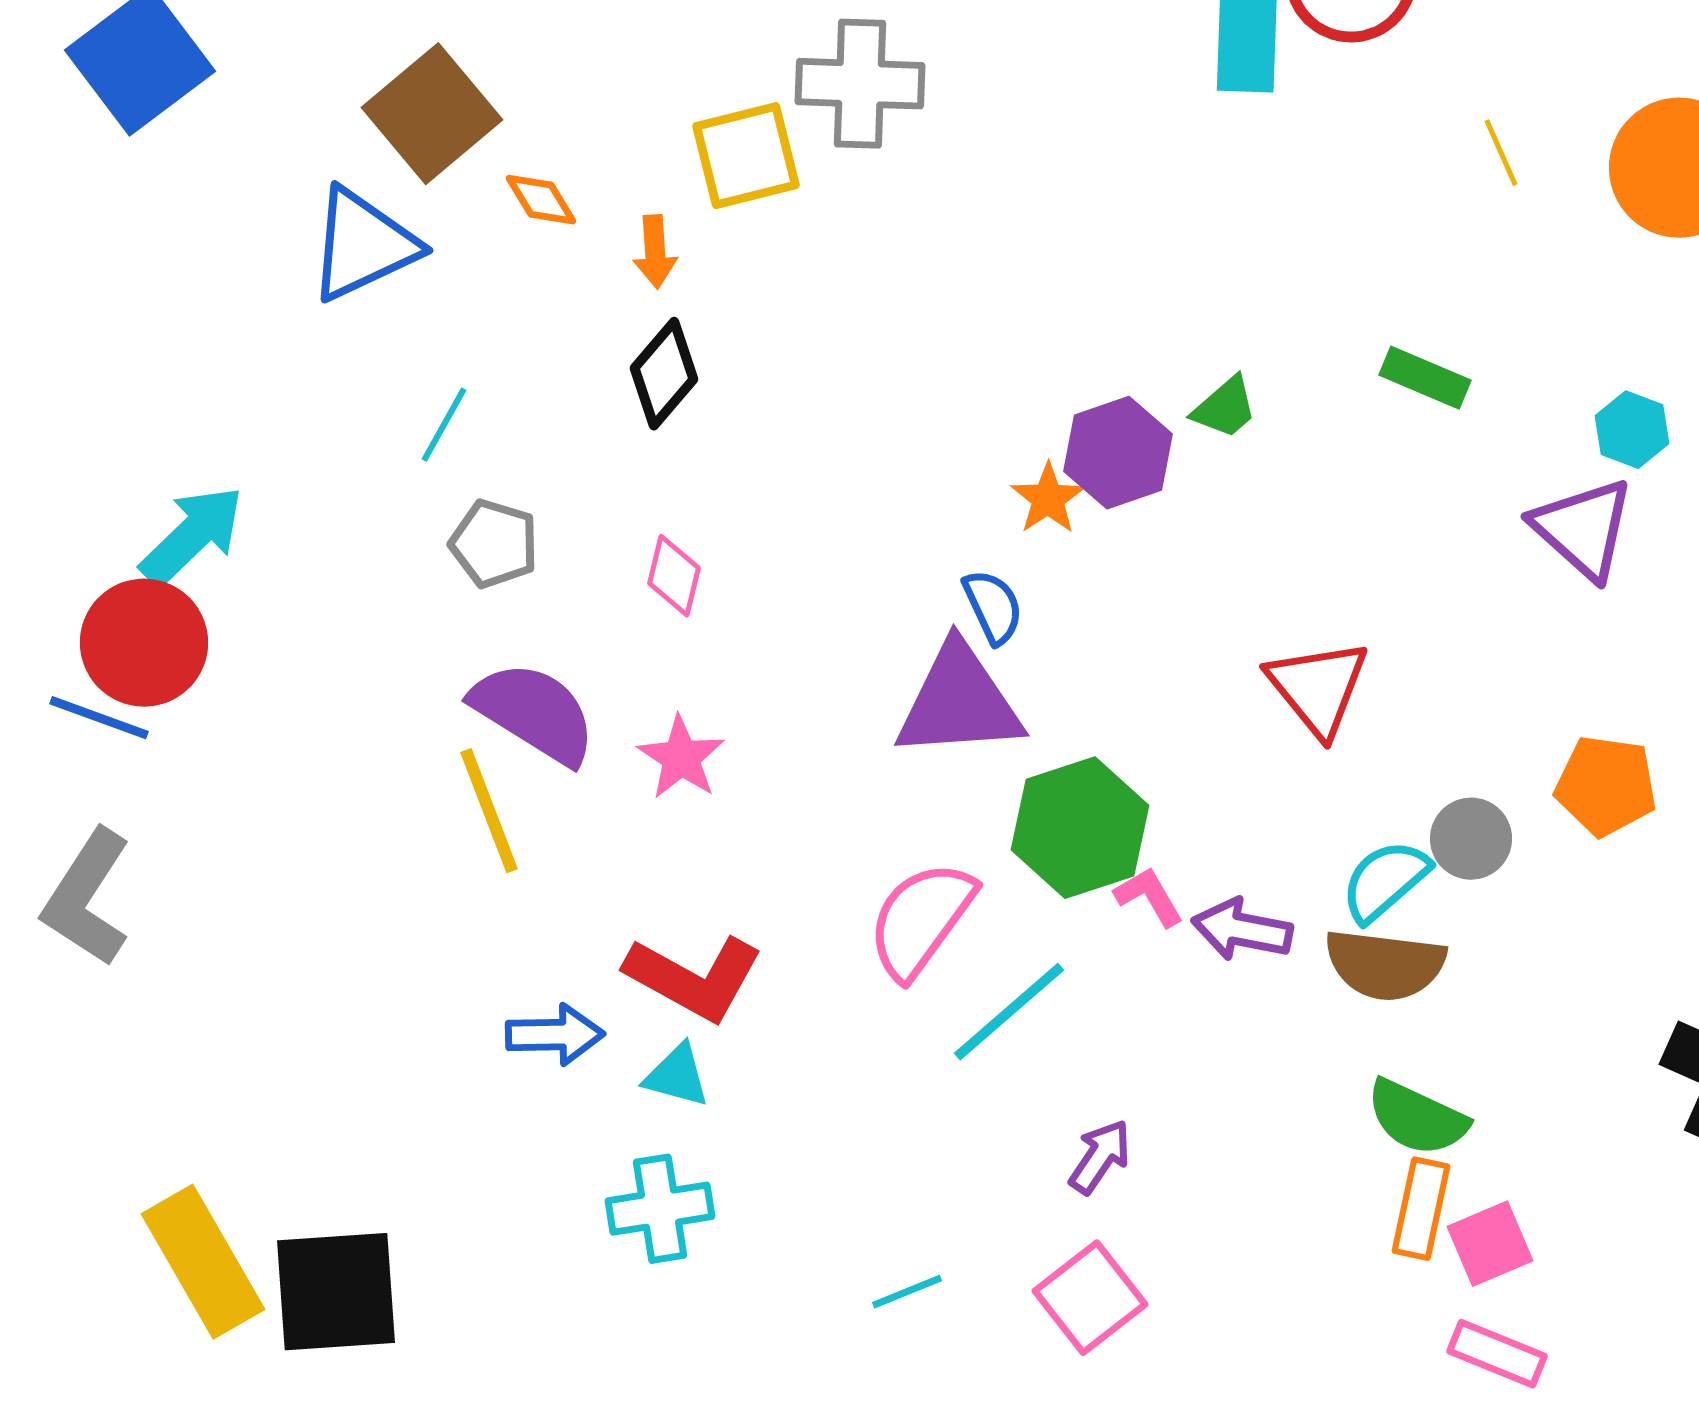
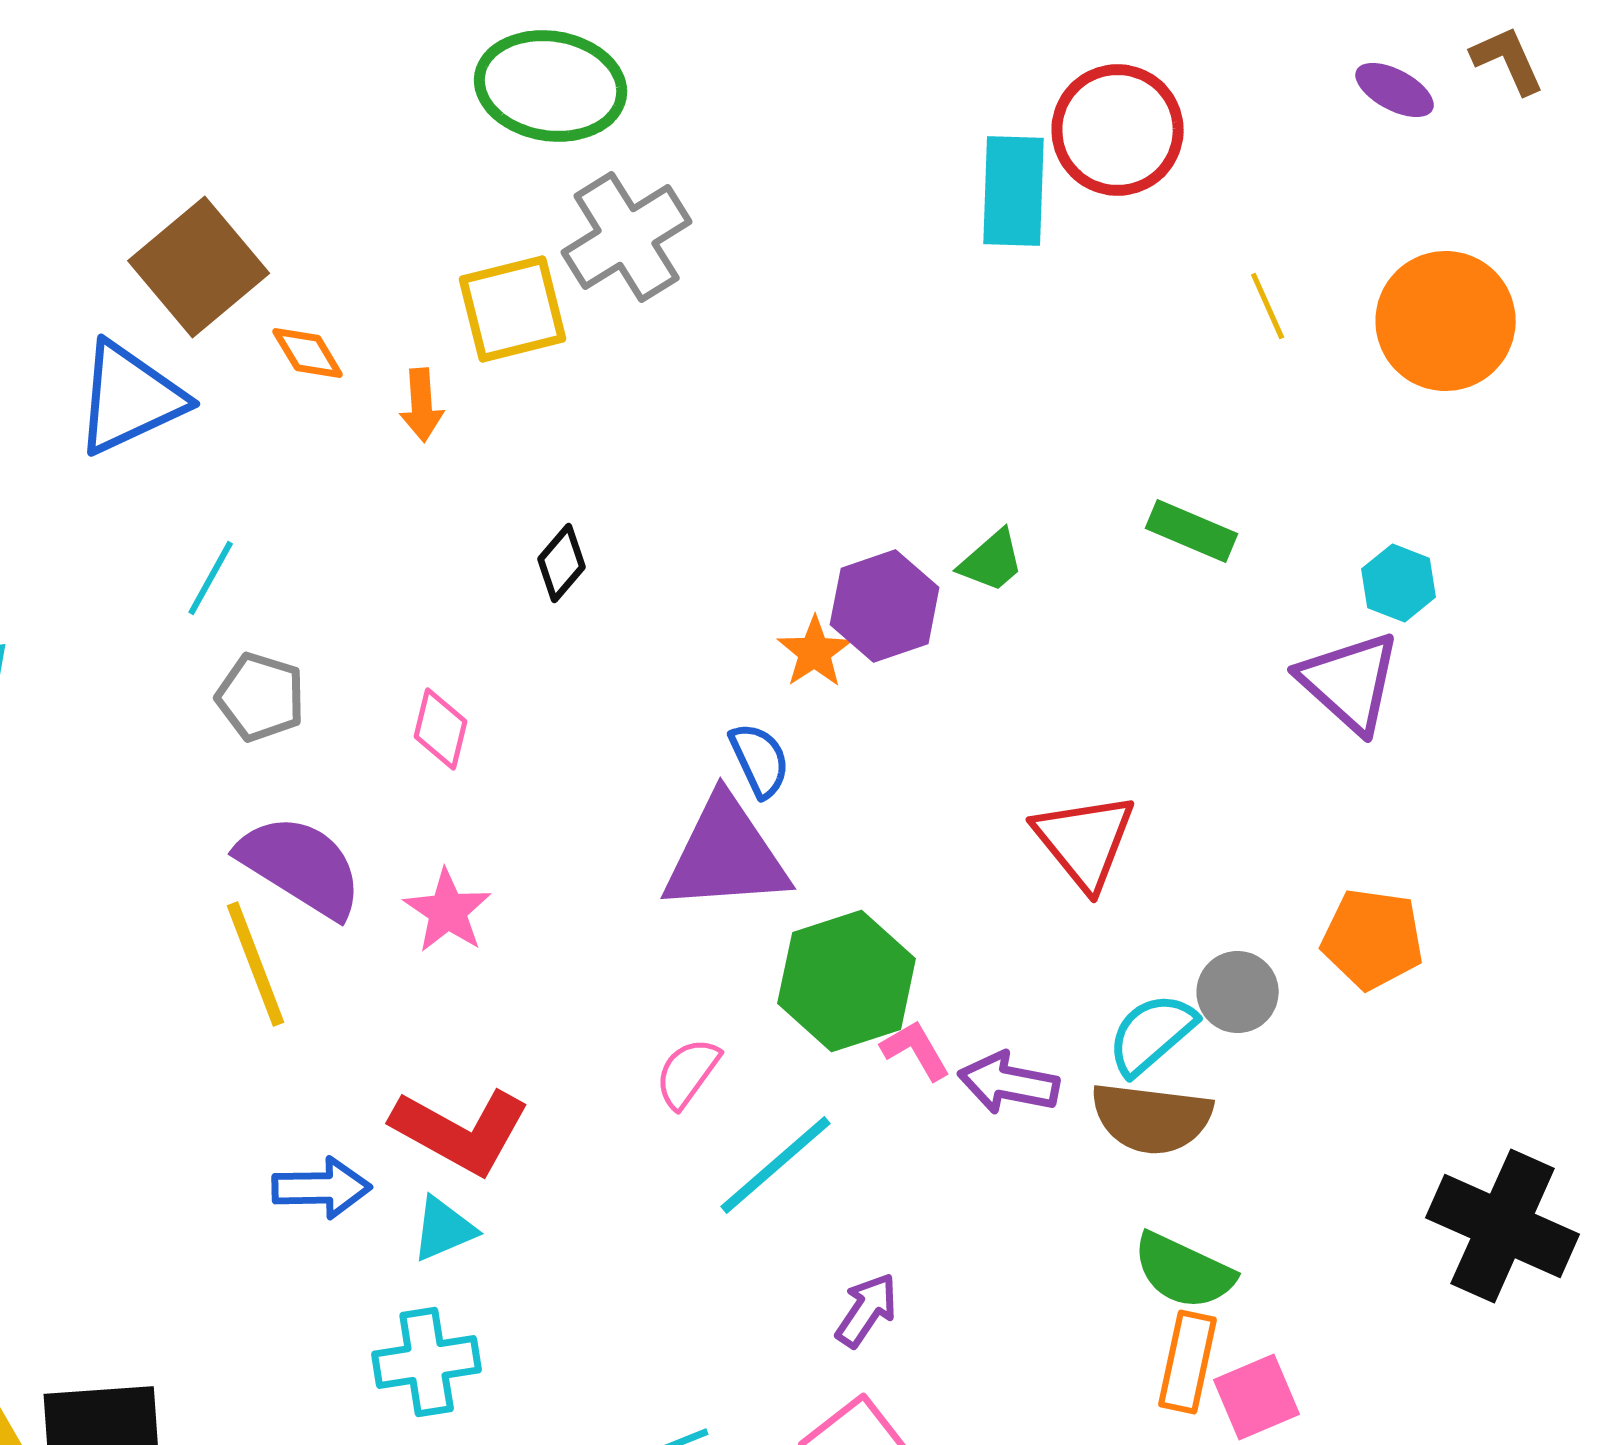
gray cross: (860, 84) -> (627, 237), turned -34
black diamond: (664, 374) -> (562, 563), moved, size x0.7
pink semicircle: (921, 920) -> (688, 1073), size x0.6
cyan triangle: (677, 1076) -> (444, 1229), turned -38

